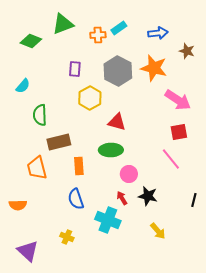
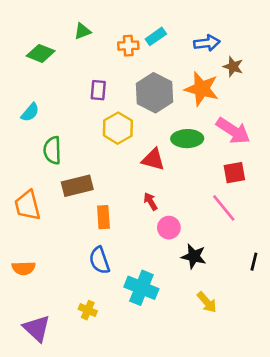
green triangle: (63, 24) -> (82, 31), size x0.6
brown star: (187, 51) -> (233, 67), moved
green ellipse: (111, 150) -> (187, 139), moved
orange trapezoid: (37, 168) -> (27, 205), moved
red arrow: (122, 198) -> (151, 201), moved

